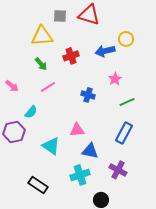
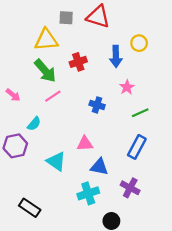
blue arrow: (105, 51) -> (116, 56), turned -78
green arrow: (41, 64) -> (45, 71), size x1.6
black rectangle: (38, 185) -> (30, 208), moved

